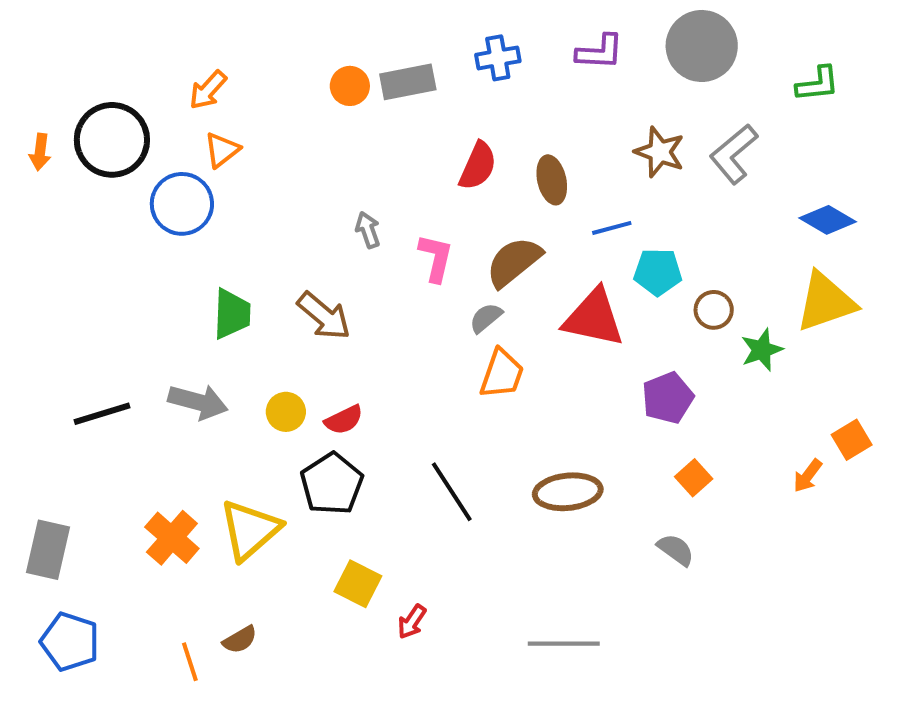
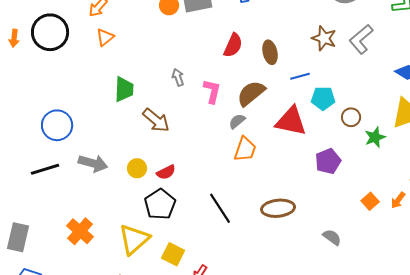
blue circle: (182, 204) -> (57, 125), moved
green trapezoid: (232, 314) -> (124, 89), moved
orange square: (694, 478) -> (370, 201), moved
yellow triangle: (250, 530) -> (134, 239), moved

